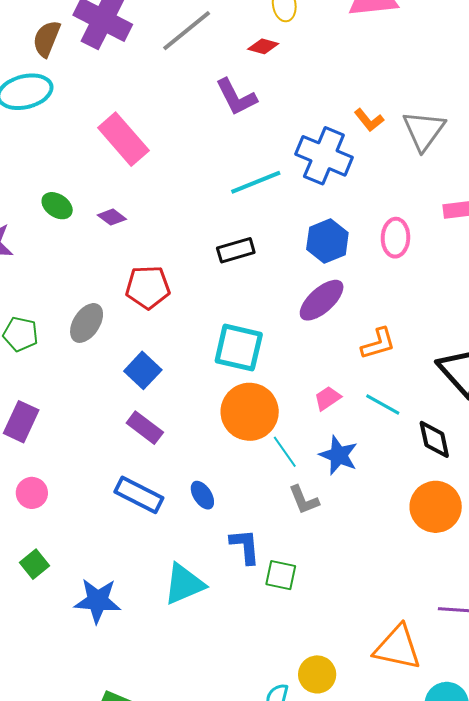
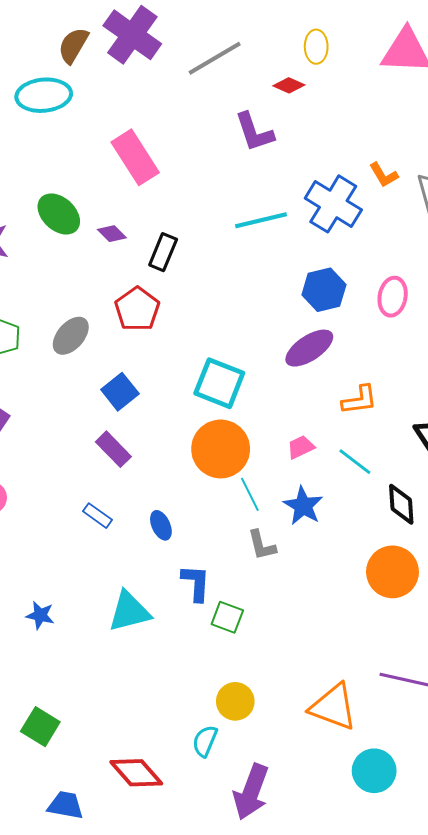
green ellipse: (57, 206) -> (59, 214), size x1.4
black rectangle: (236, 250) -> (163, 252), moved, turned -60
red pentagon: (148, 287) -> (137, 309), turned 30
blue rectangle: (139, 495) -> (97, 516), size x0.6
blue star: (98, 601) -> (40, 615), size x0.6
yellow circle: (317, 674) -> (235, 701), moved

